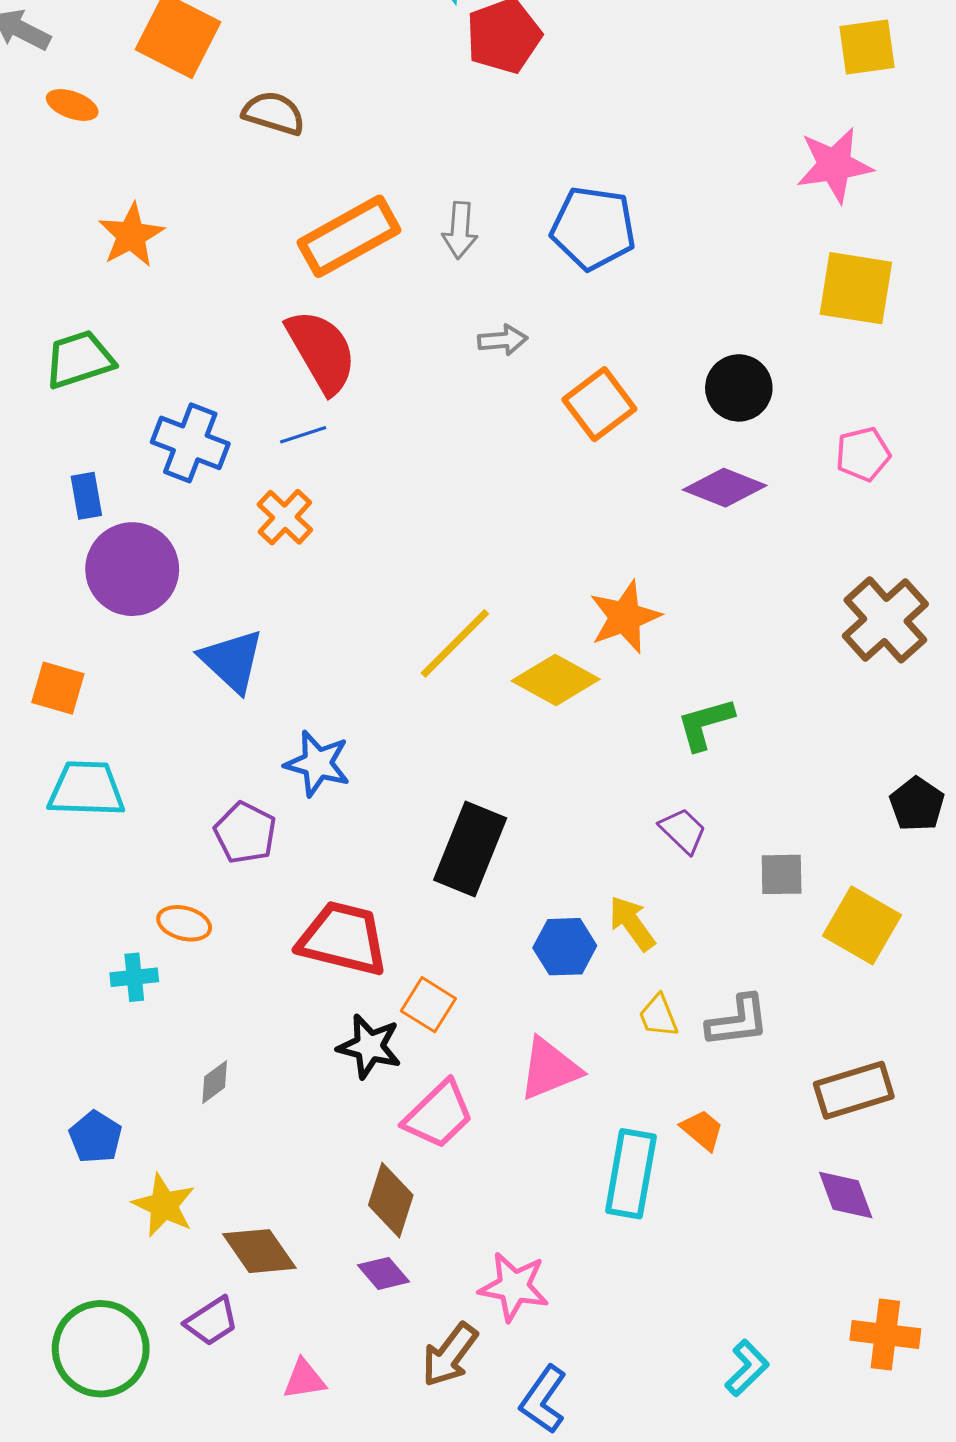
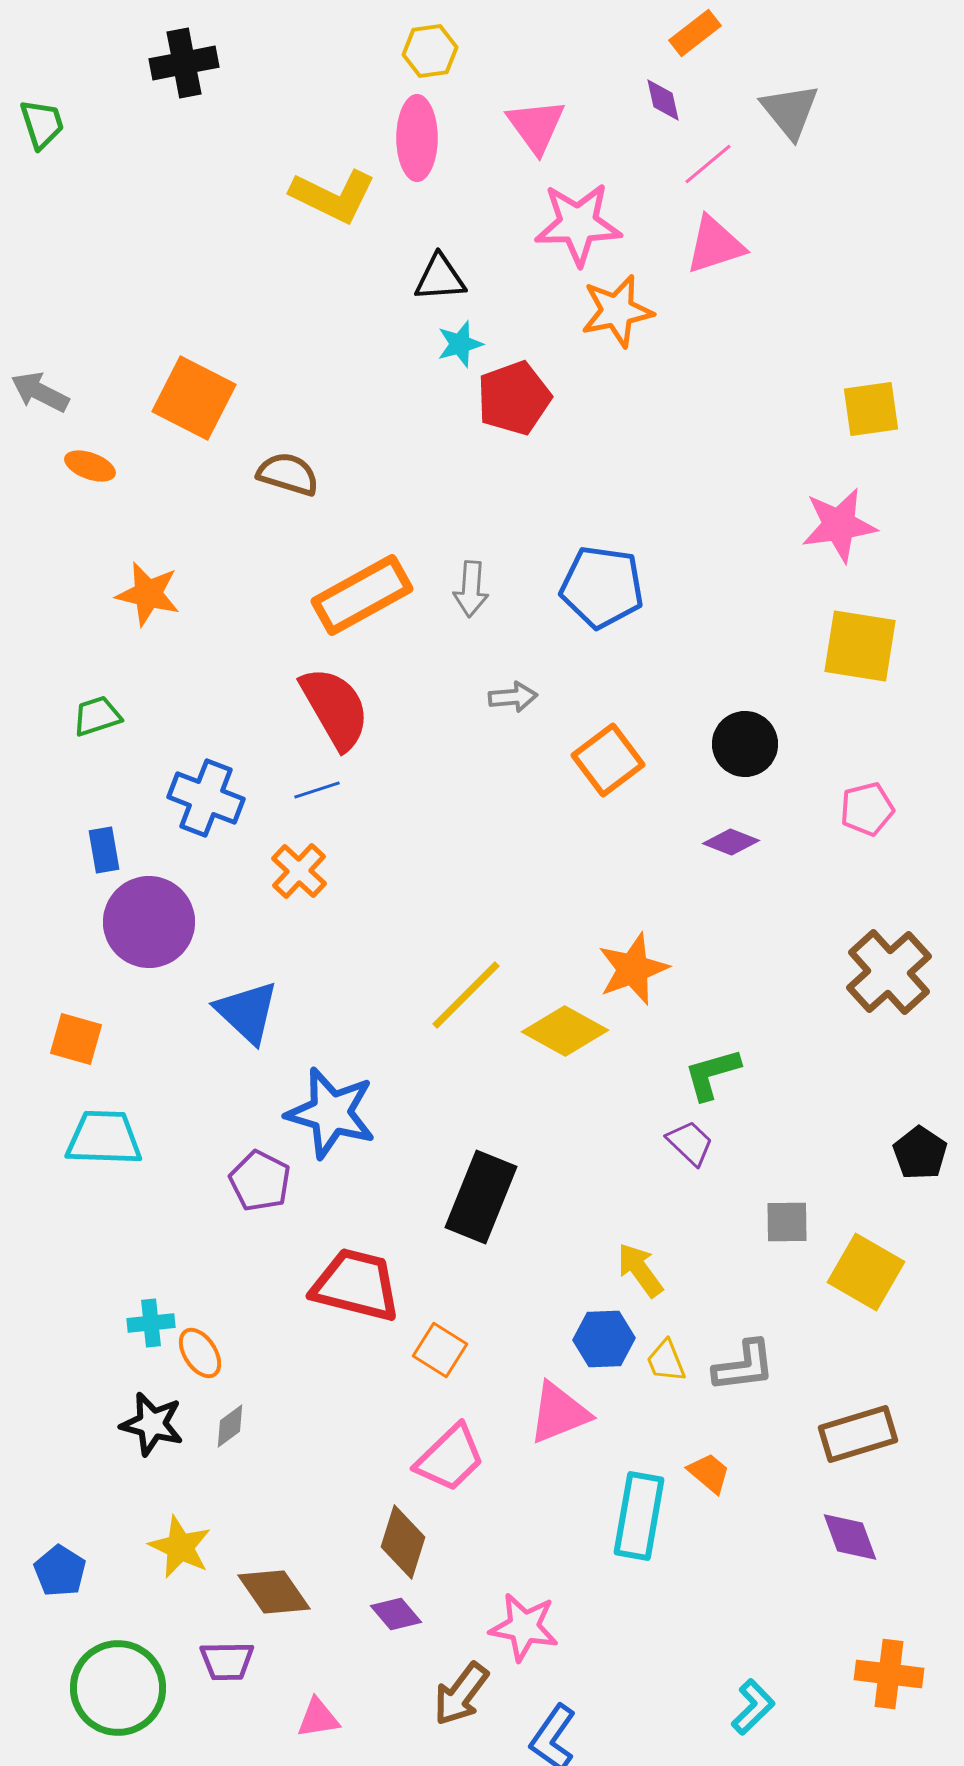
orange star: (131, 235) -> (148, 594), turned -30
green trapezoid: (79, 359) -> (97, 716), size x0.7
purple diamond: (725, 488) -> (731, 842), size x0.7
blue star: (317, 764) -> (331, 1113), size x1.4
purple trapezoid: (683, 831) -> (690, 1143), moved
orange ellipse: (184, 923) -> (200, 1353), moved, turned 42
blue hexagon: (565, 947) -> (604, 1339), moved
black star: (369, 1046) -> (152, 1424), moved
blue pentagon: (96, 1137) -> (60, 1571), moved
purple trapezoid: (212, 1321) -> (227, 1661), turned 32

